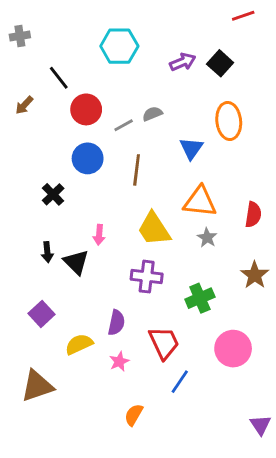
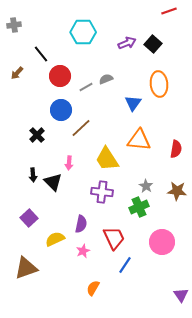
brown line: (137, 170) -> (81, 128), moved, turned 40
gray star: (207, 238) -> (146, 186), moved
brown star: (255, 275) -> (177, 191), turned -30

